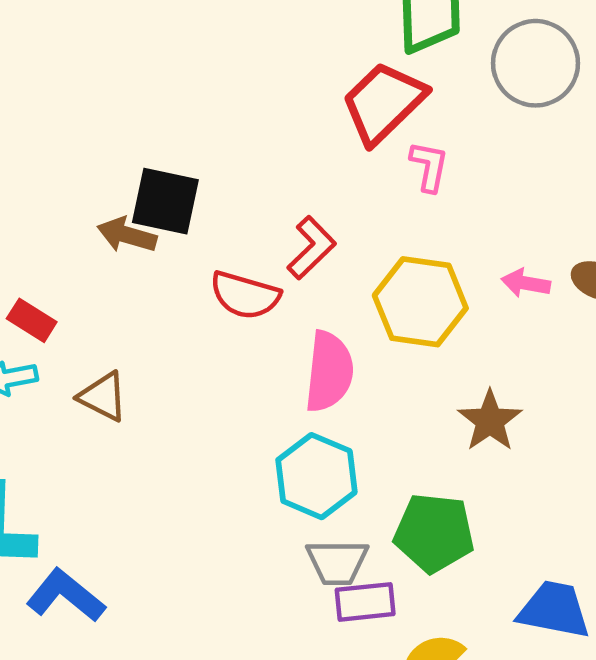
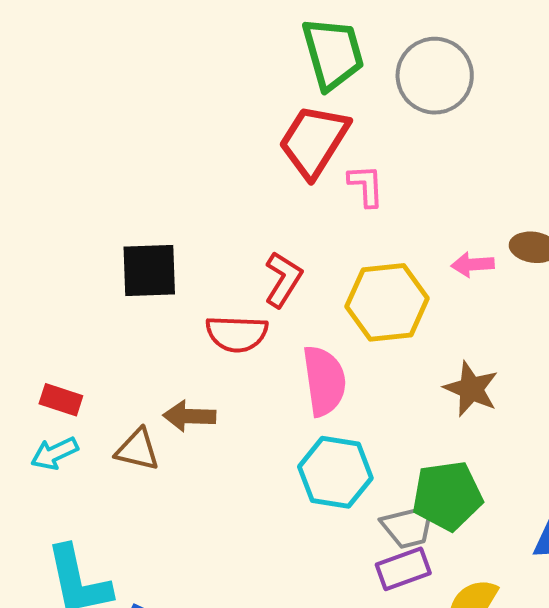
brown arrow: (127, 235) -> (189, 416), moved
gray trapezoid: (337, 562) -> (408, 526), moved

